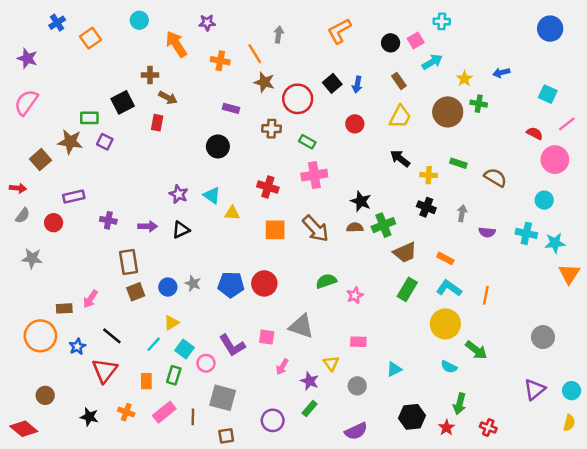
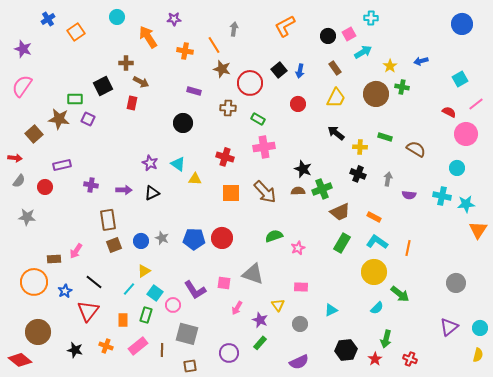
cyan square: (548, 94) -> (460, 79), turned 35
cyan semicircle: (449, 367) -> (377, 308), turned -72
brown circle: (45, 395) -> (38, 332), size x1.6

